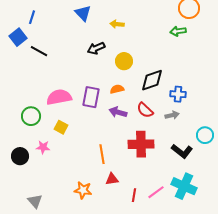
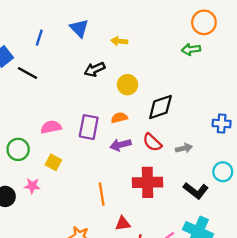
blue line: (32, 17) -> (39, 38), moved
blue cross: (178, 94) -> (222, 124), moved
pink semicircle: (59, 97) -> (51, 127), size x0.7
purple arrow: (118, 112) -> (120, 145), turned -30
red triangle: (112, 179) -> (123, 224), moved

